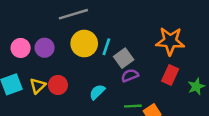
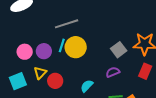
cyan line: (106, 47) -> (62, 45), moved
gray square: (124, 58) -> (119, 50), moved
yellow triangle: (38, 86) -> (40, 73), moved

